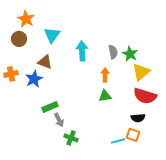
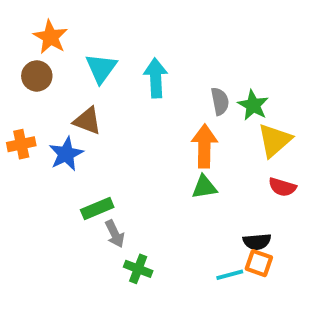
cyan arrow: (82, 51) -> (156, 78), moved
orange arrow: (105, 75) -> (204, 146), size x1.5
red semicircle: (145, 96) -> (282, 187), size x0.6
black semicircle: (138, 118) -> (257, 242), moved

